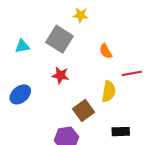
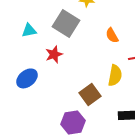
red star: (60, 75) -> (54, 54), moved, turned -30

